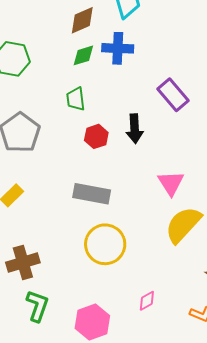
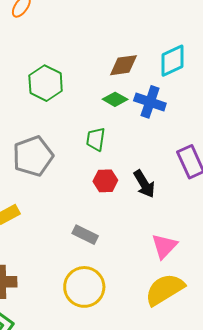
green diamond: (83, 55) -> (115, 99), turned 30
black arrow: (135, 129) -> (144, 184), turned -44
gray rectangle: (92, 194) -> (85, 235), size x0.7

